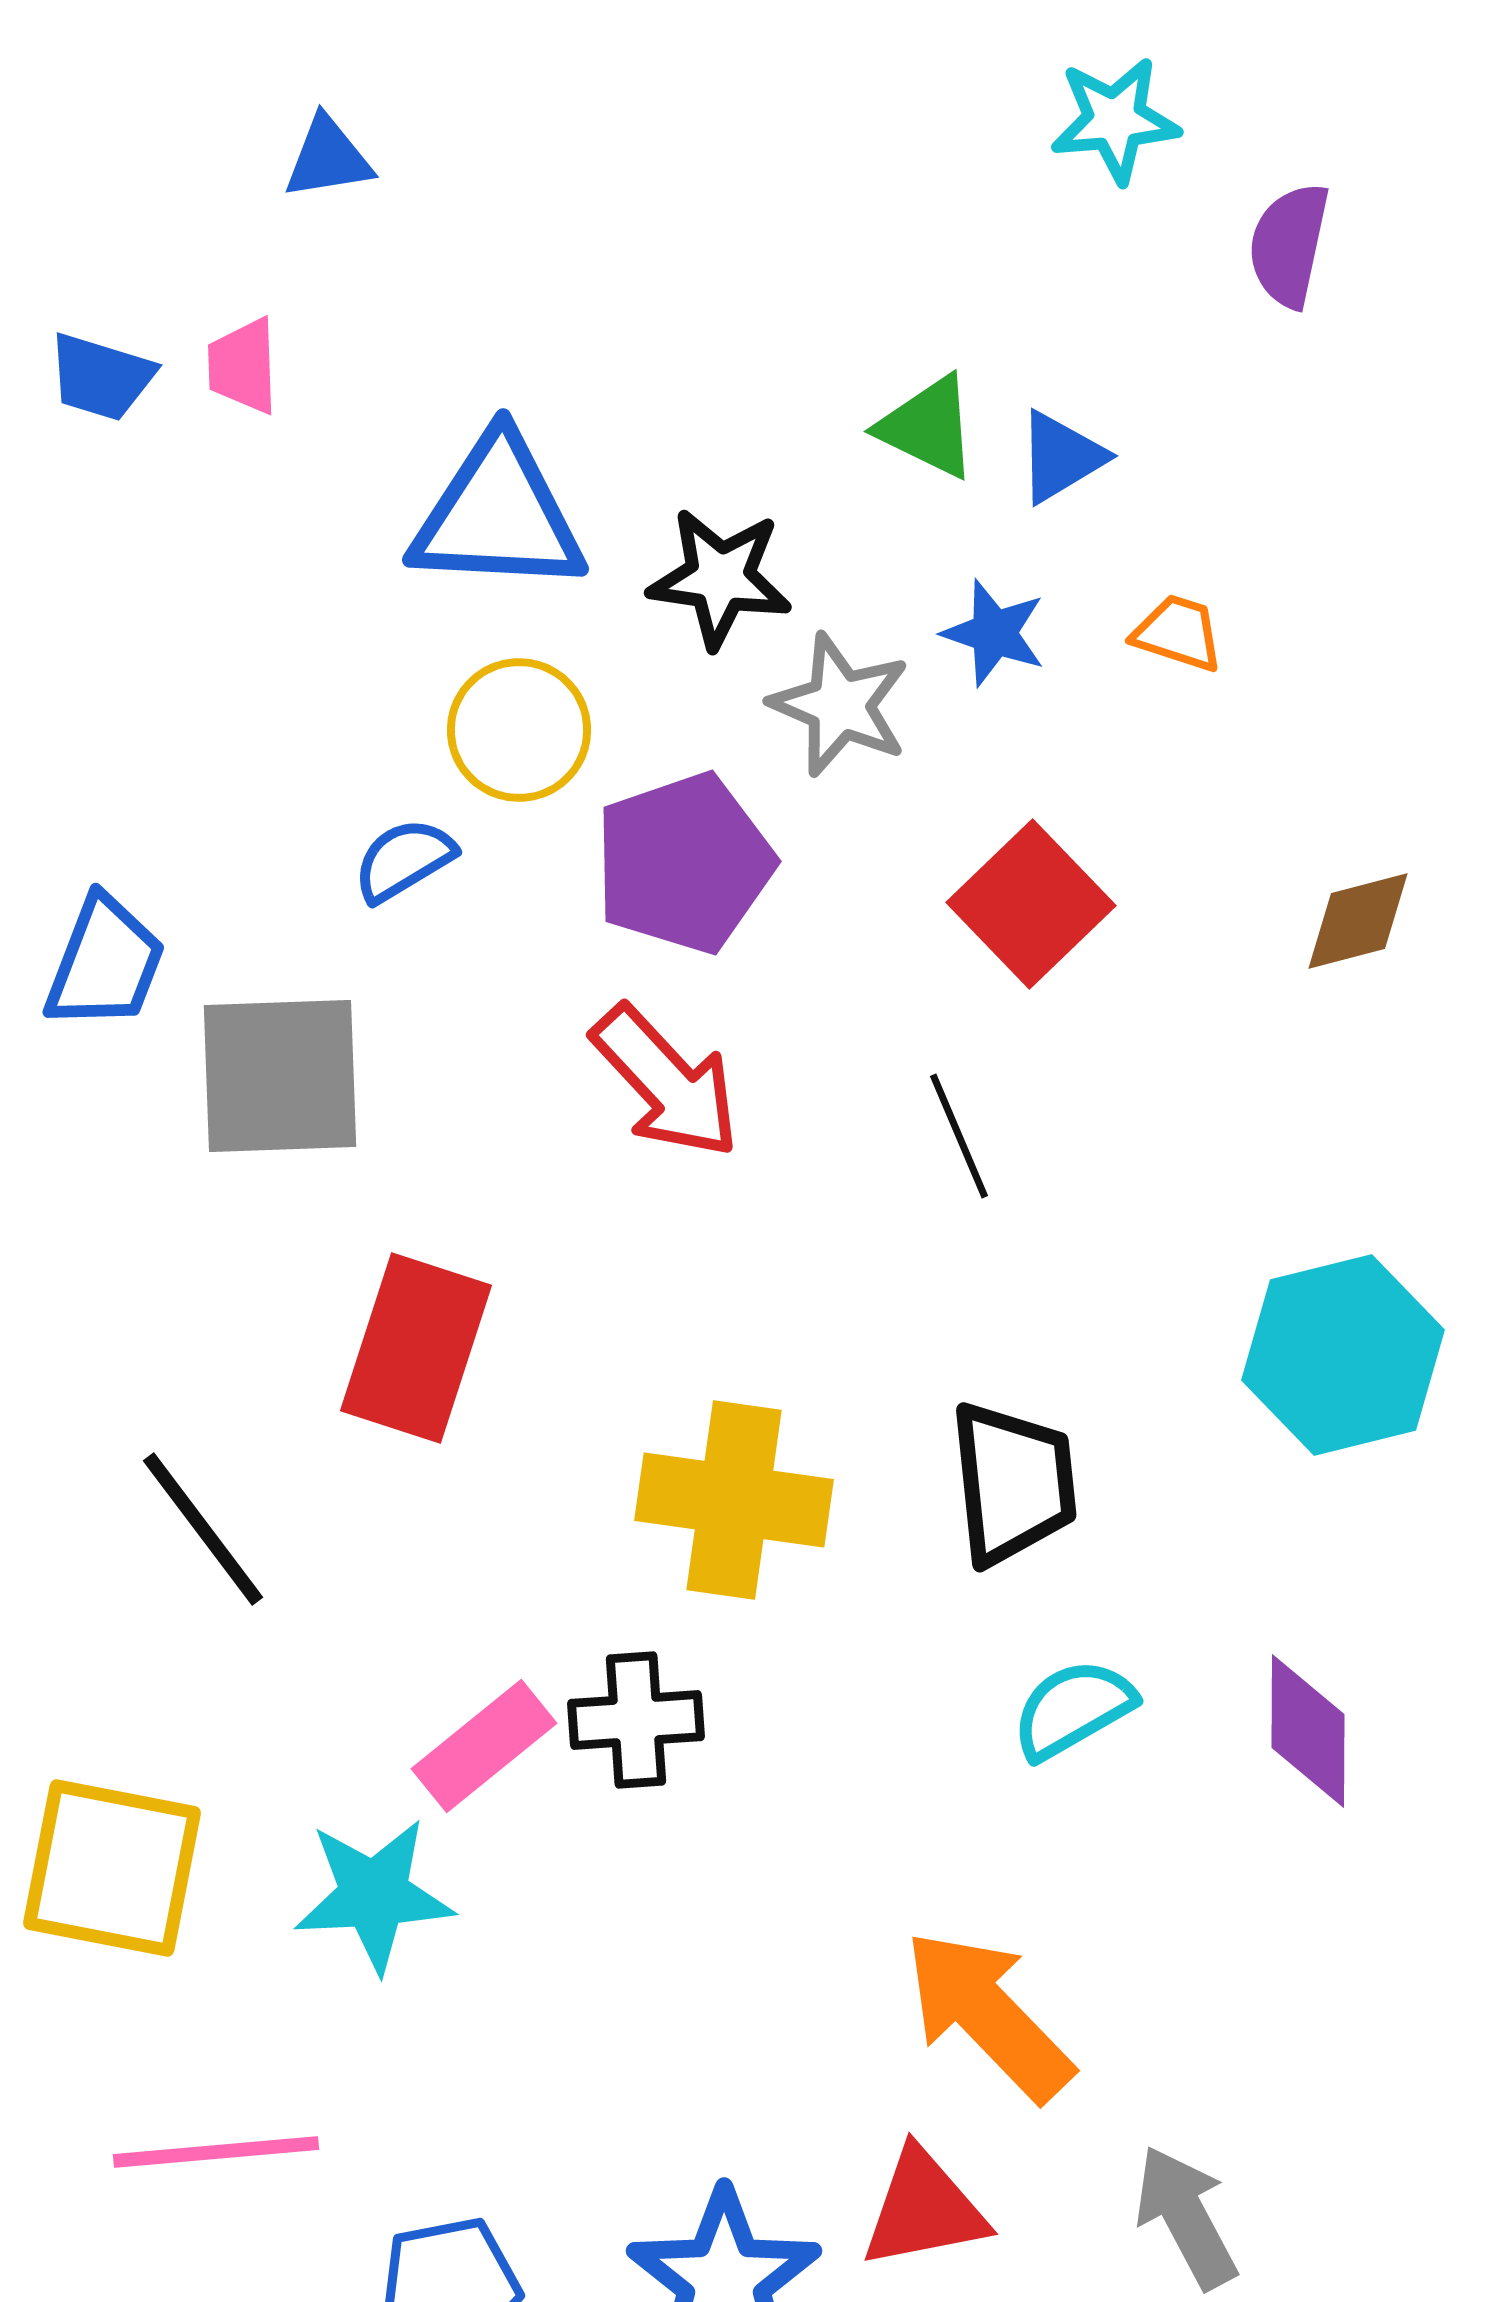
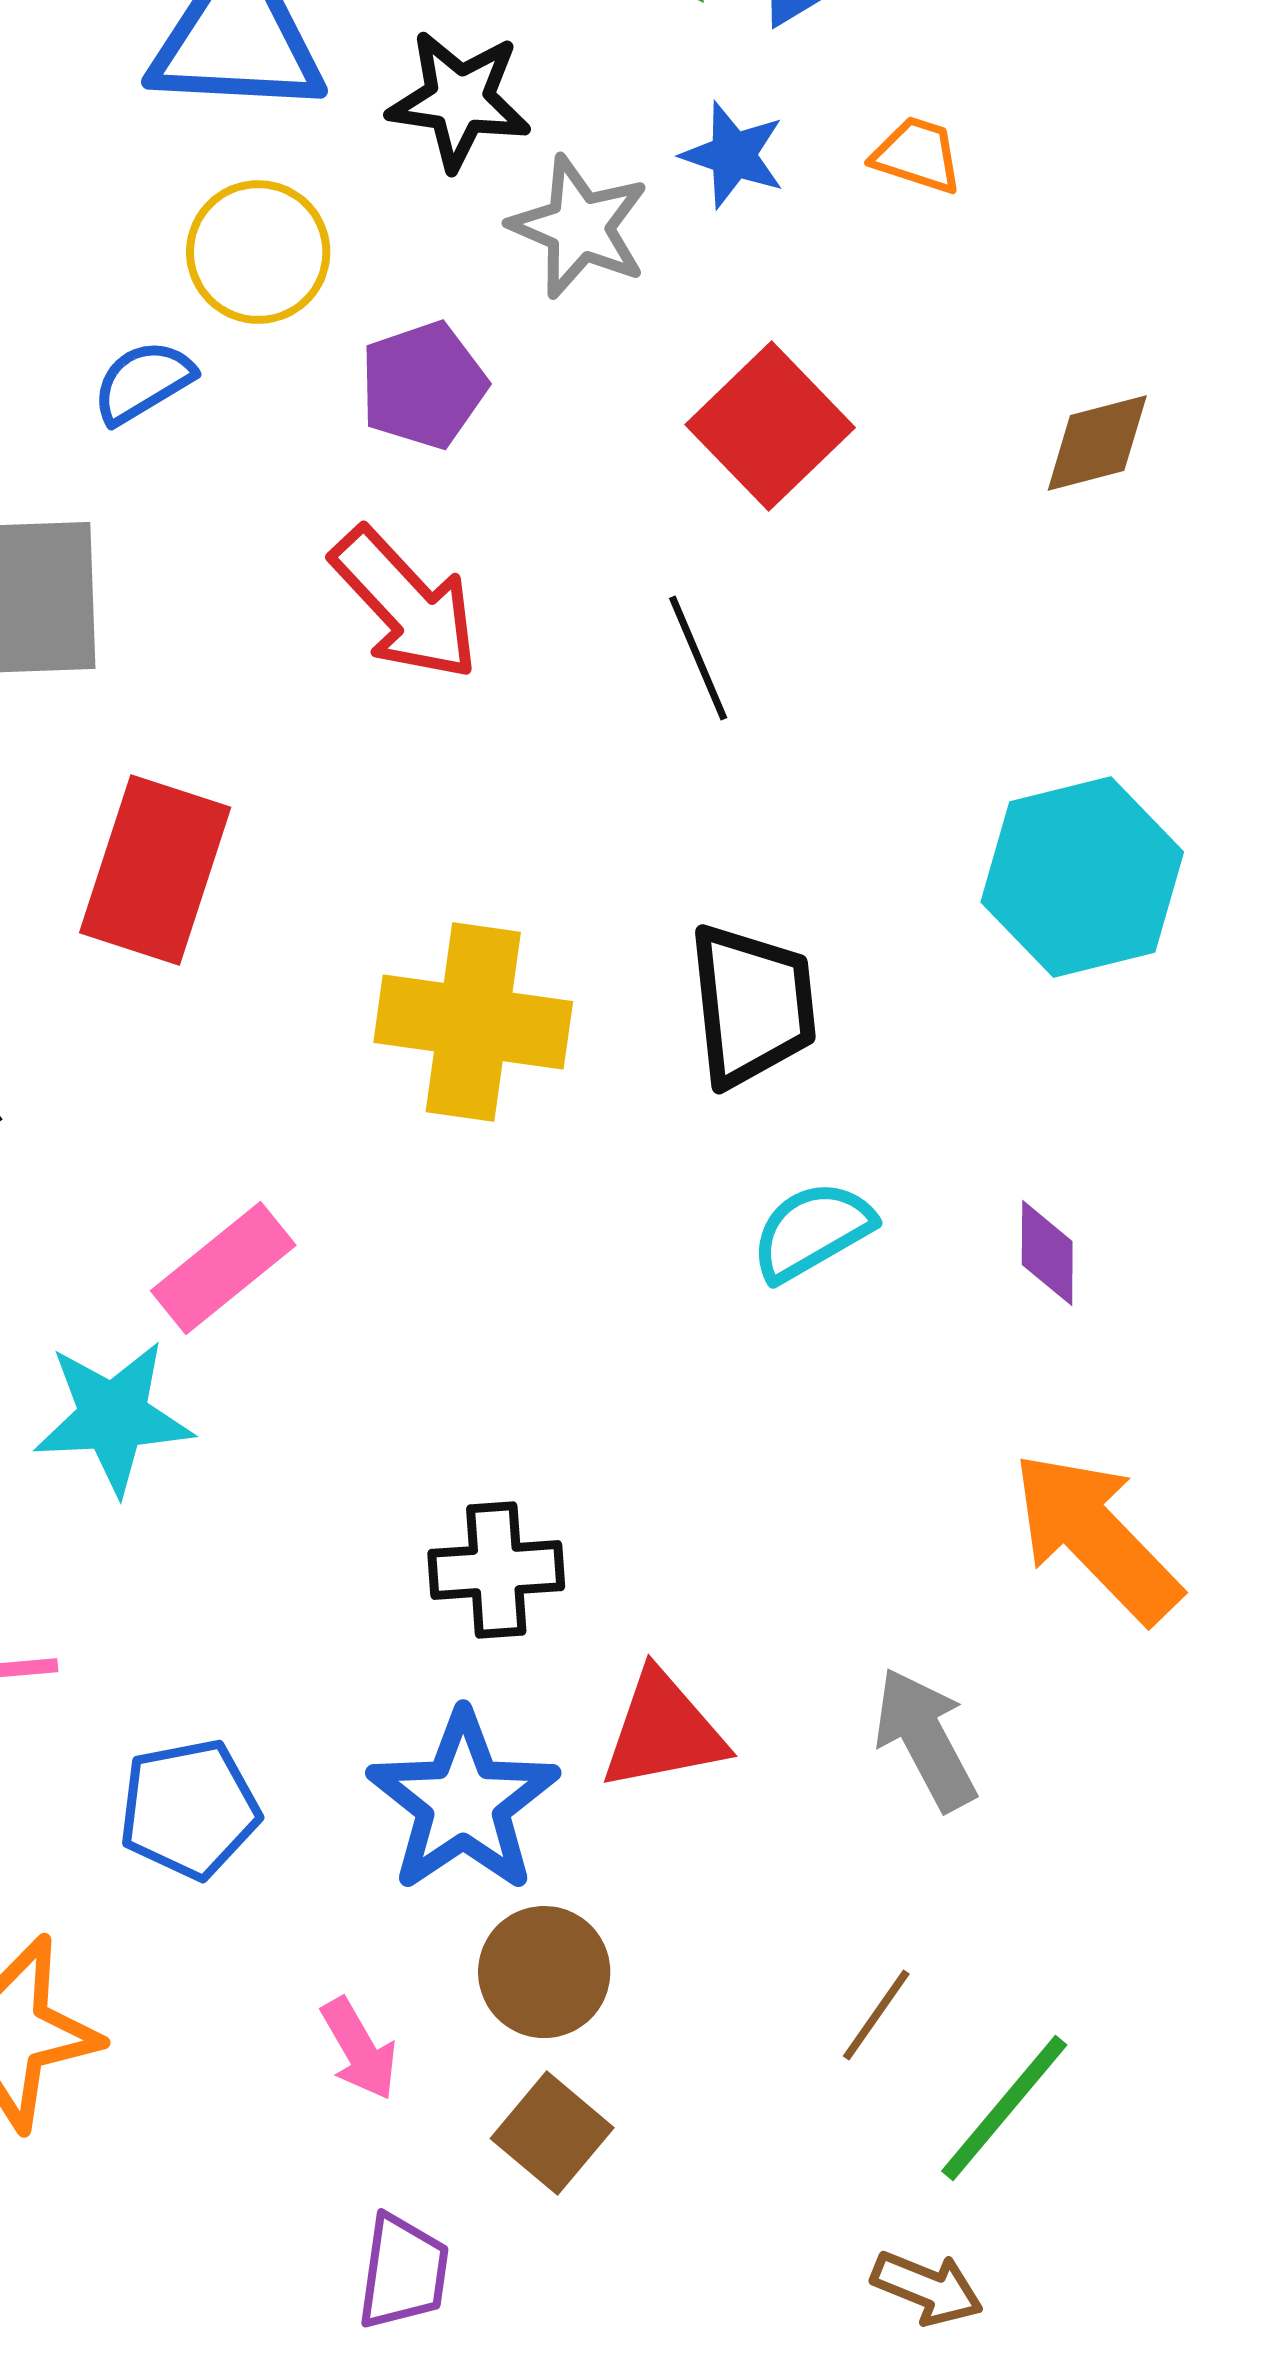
purple pentagon: (684, 863) -> (423, 385), size x0.7
black cross: (636, 1720) -> (496, 1570), moved
purple diamond: (1308, 1731) -> (1047, 1253), size x0.7
orange arrow: (988, 2015) -> (1096, 1537), moved

